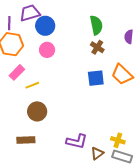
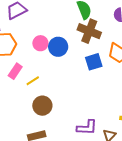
blue circle: (45, 26) -> (58, 47), moved
brown cross: (97, 47) -> (89, 31), size x1.6

